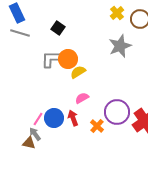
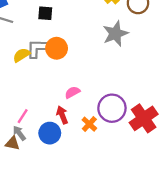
black square: (58, 28) -> (45, 13), turned -32
yellow semicircle: (78, 72) -> (21, 55), moved
blue circle: (54, 118) -> (50, 133), moved

